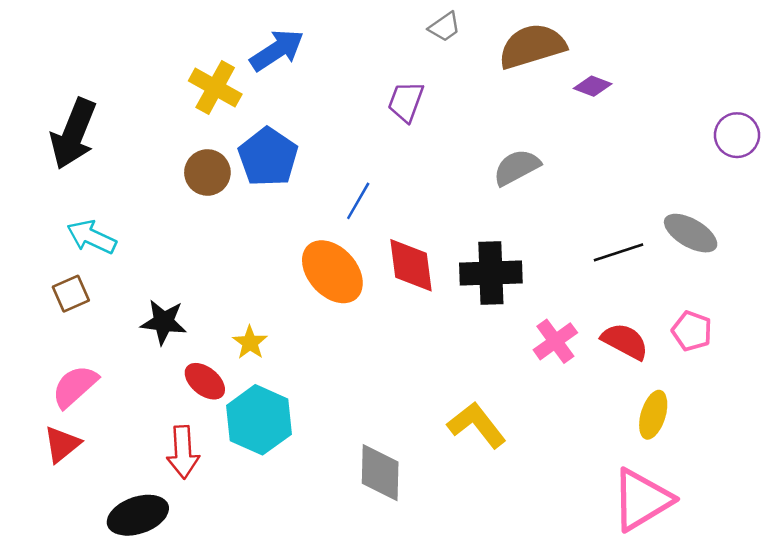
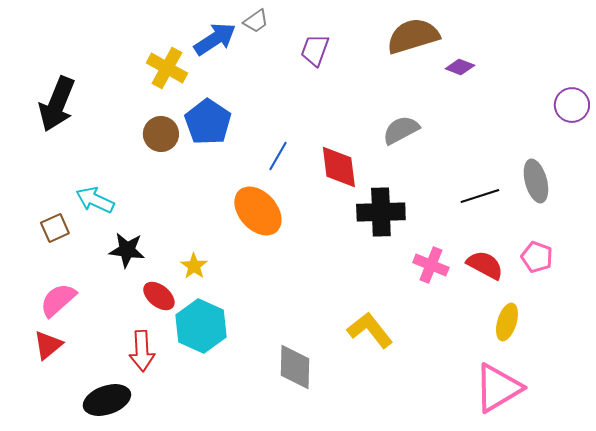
gray trapezoid: (445, 27) -> (256, 21), moved
purple trapezoid: (406, 102) -> (315, 50), moved
gray ellipse: (691, 233) -> (536, 181), turned 45
cyan arrow: (91, 237) -> (95, 200), moved
red diamond: (411, 265) -> (339, 167), moved
pink cross: (555, 341) -> (431, 265), turned -32

